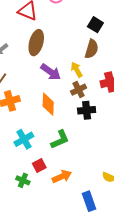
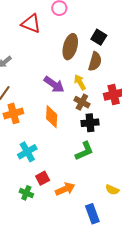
brown ellipse: (36, 43) -> (70, 47), moved
brown cross: (79, 90) -> (82, 102), turned -35
green L-shape: (60, 140) -> (84, 151), moved

